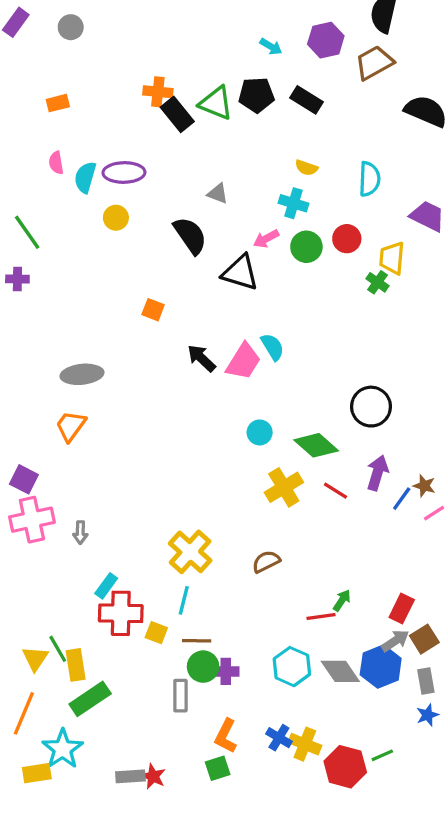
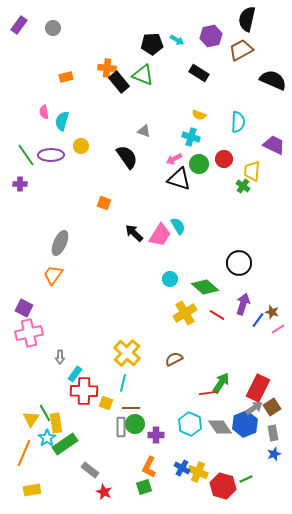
black pentagon: (256, 95) -> (152, 44), moved
orange rectangle: (58, 103) -> (66, 77), moved
purple ellipse: (124, 172) -> (51, 155), moved
black triangle: (240, 273) -> (179, 179), moved
gray ellipse: (82, 374) -> (60, 243), turned -60
gray arrow: (80, 533) -> (60, 357), moved
green arrow: (342, 600) -> (221, 383), size x1.5
red rectangle: (402, 608) -> (258, 388), size x1.5
purple cross: (226, 671) -> (156, 435), moved
gray rectangle: (180, 696) -> (121, 427), moved
cyan star: (63, 749) -> (47, 438), moved, size x0.7
gray rectangle: (130, 776) -> (90, 470), moved, turned 42

